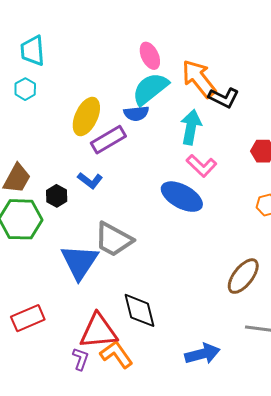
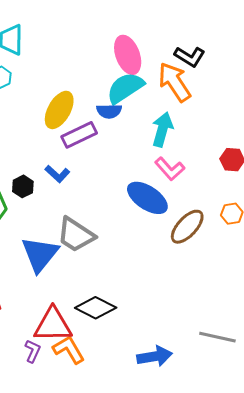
pink ellipse: (150, 56) -> (128, 55), size x1.4
black L-shape: (224, 98) -> (190, 57), moved
brown ellipse: (243, 276) -> (187, 227), moved
black diamond: (140, 310) -> (96, 308), turned -54

